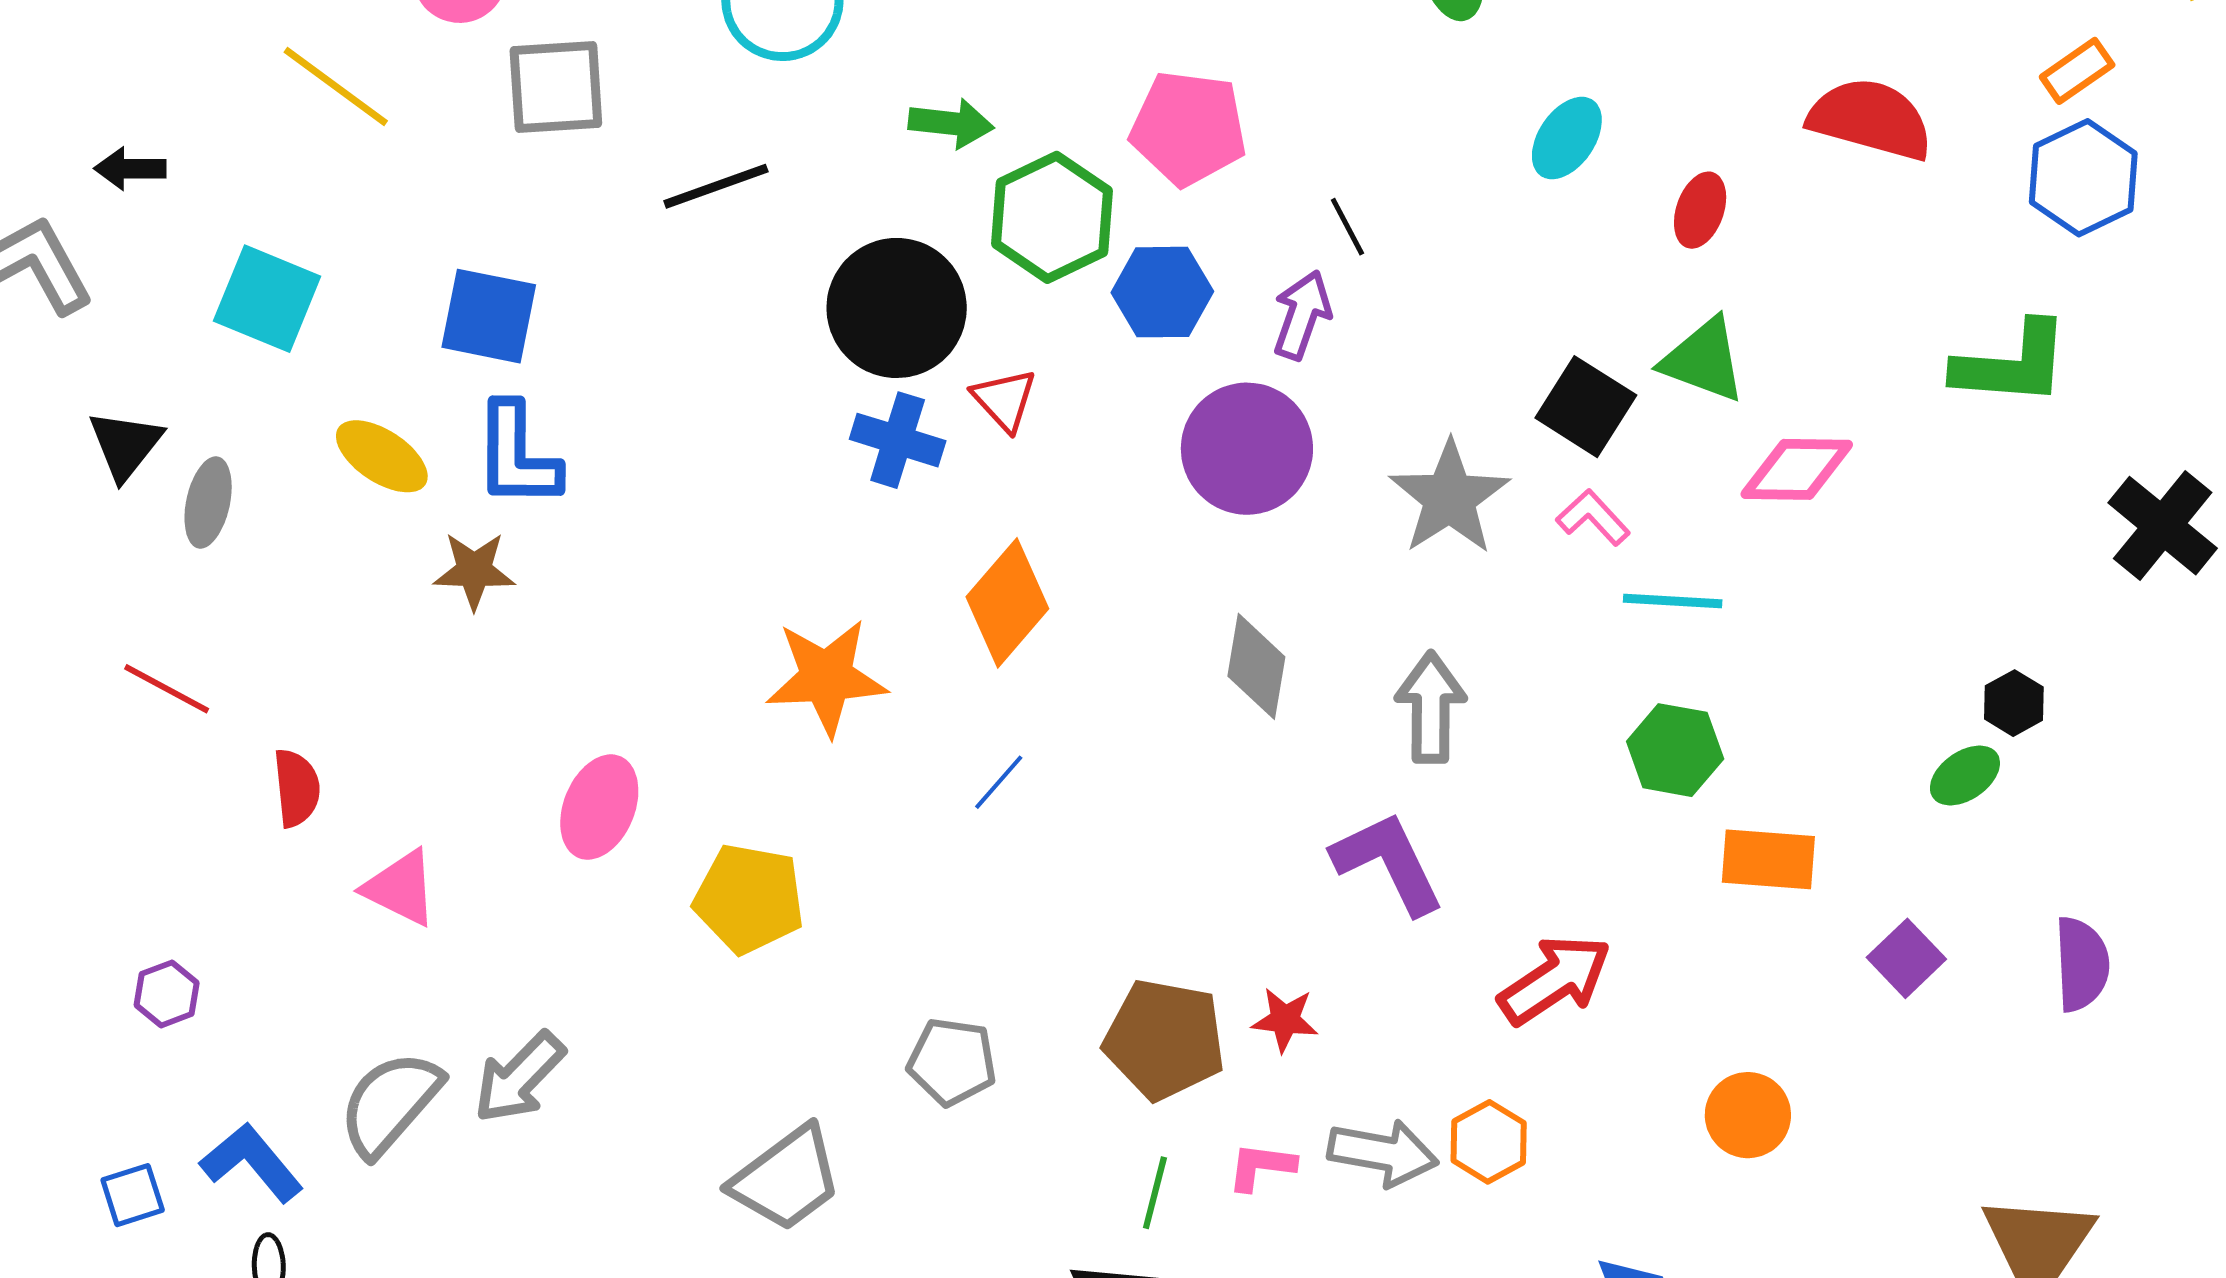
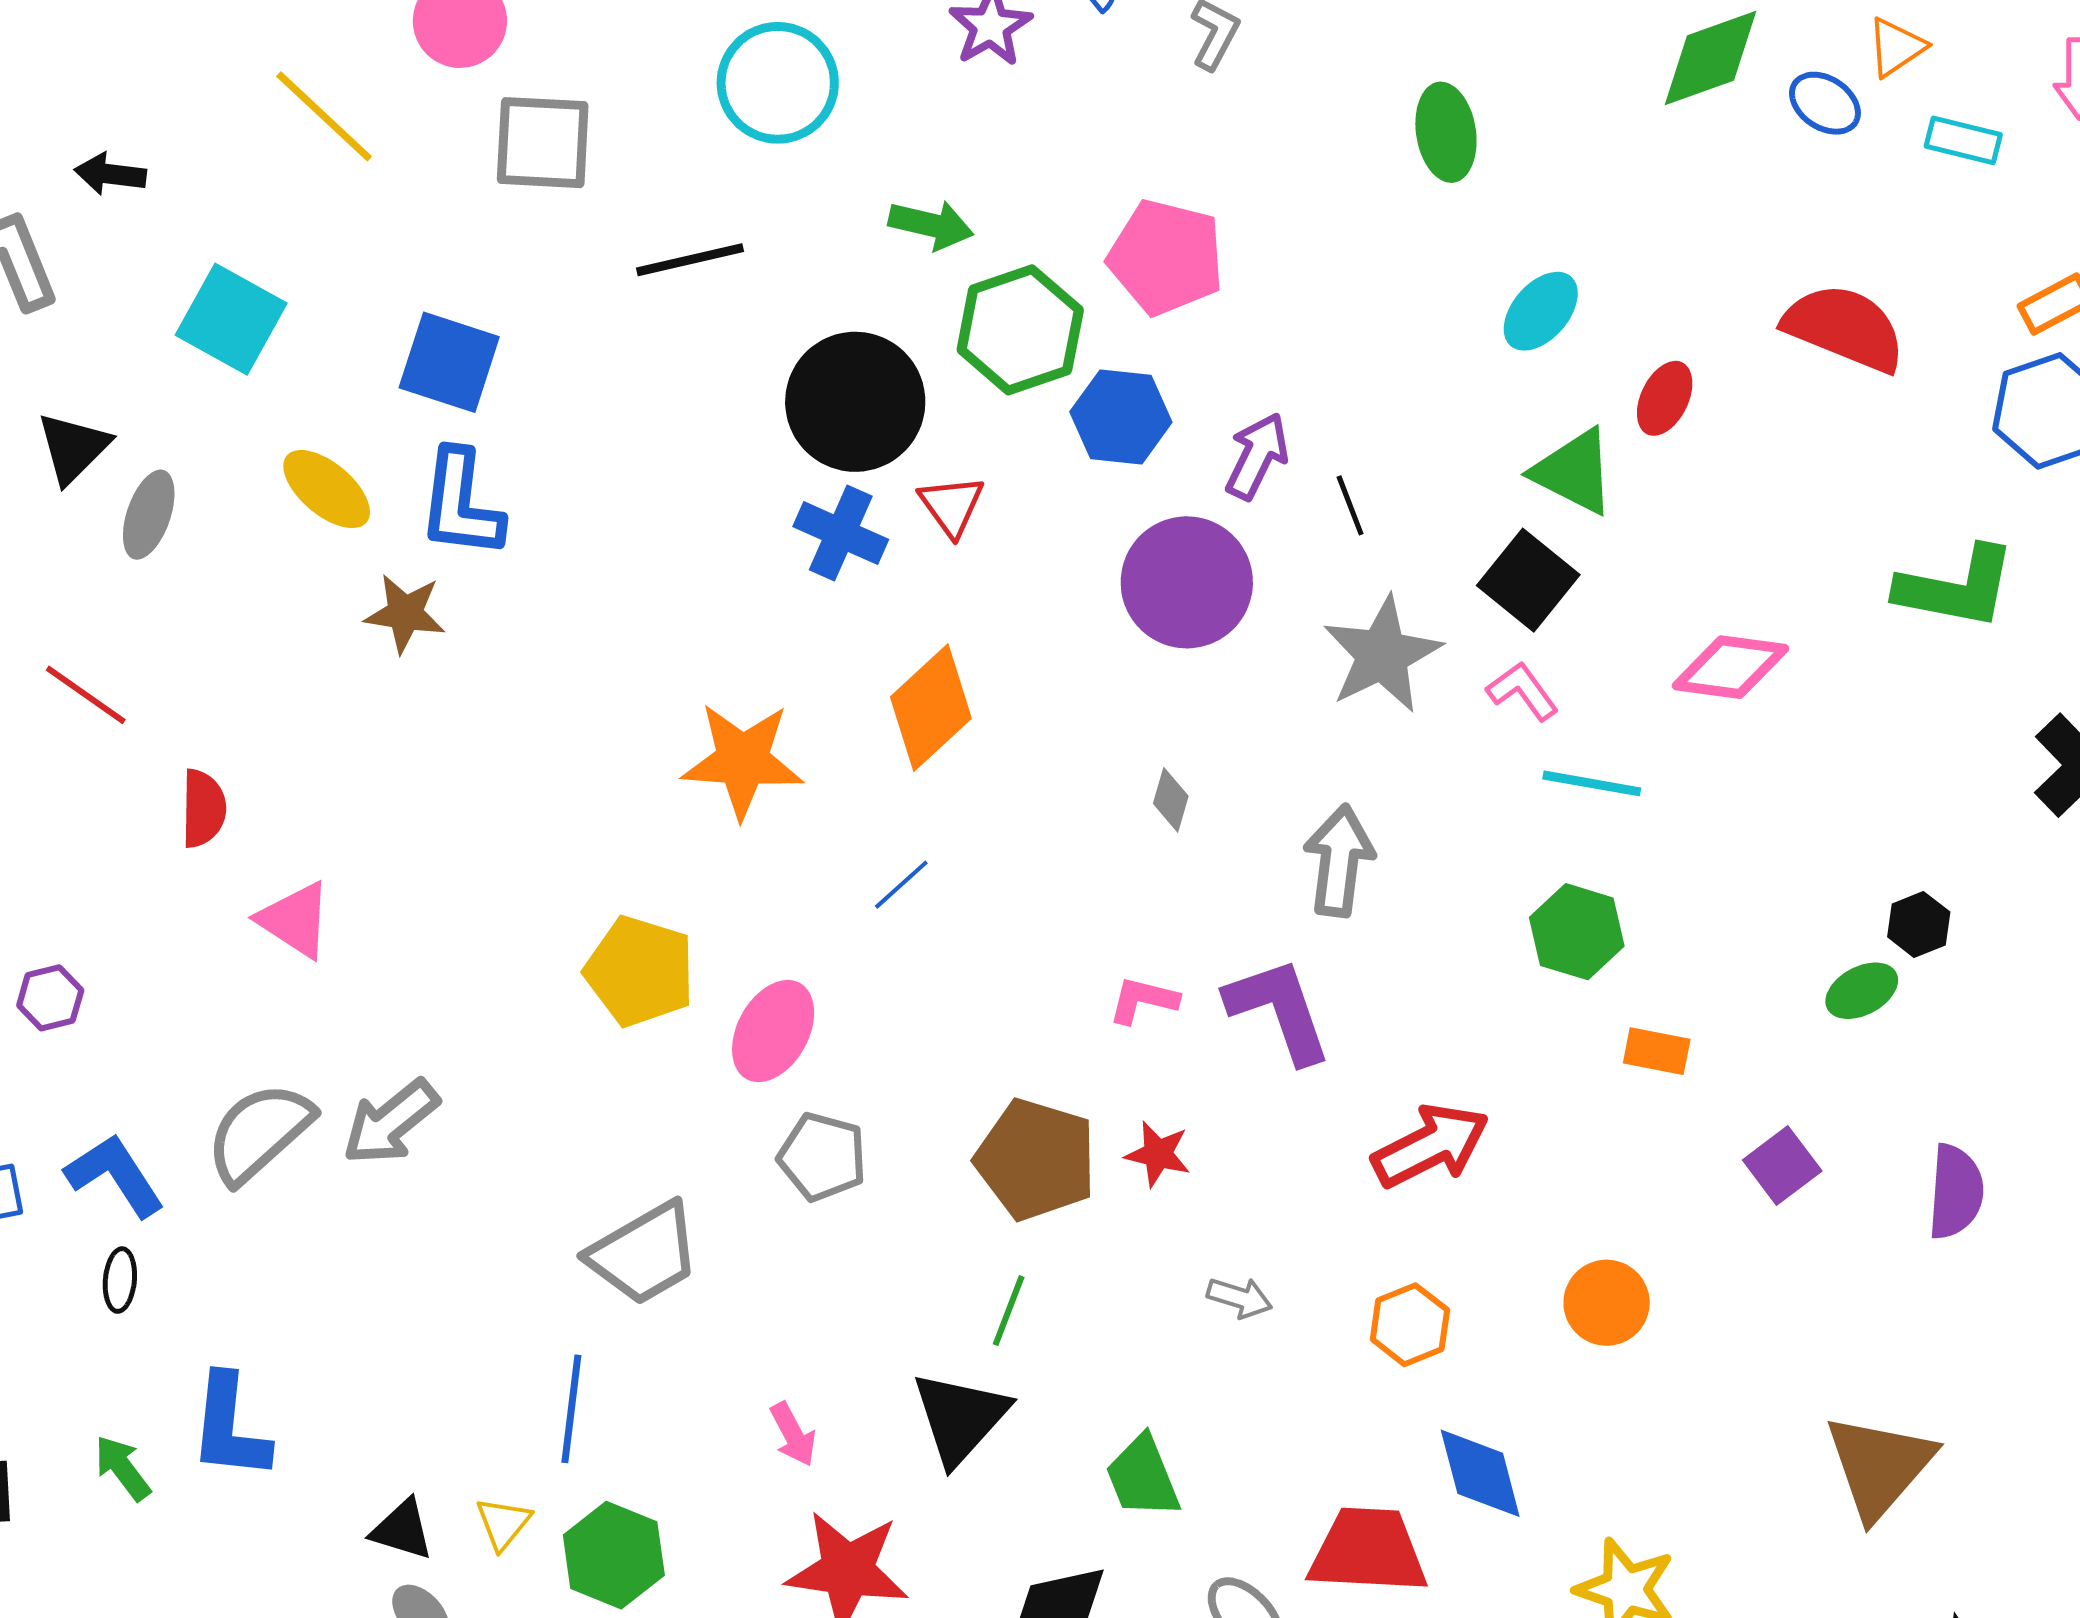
black line: (1347, 227) -> (1350, 505), moved
green triangle: (1704, 360) -> (1574, 472), moved
gray diamond: (1256, 666) -> (1171, 800), size x0.6
pink ellipse: (599, 807) -> (773, 1031), moved
orange rectangle: (1768, 859) -> (1657, 1051), size x0.7
orange hexagon: (1489, 1142) -> (1410, 1325), moved
gray arrow: (1383, 1153) -> (1240, 1298), size x0.6
pink L-shape: (1261, 1167) -> (1143, 1000), moved

